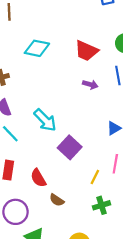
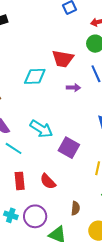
cyan diamond: (37, 48) -> (35, 76), moved
brown semicircle: (57, 200) -> (75, 208), moved, turned -104

